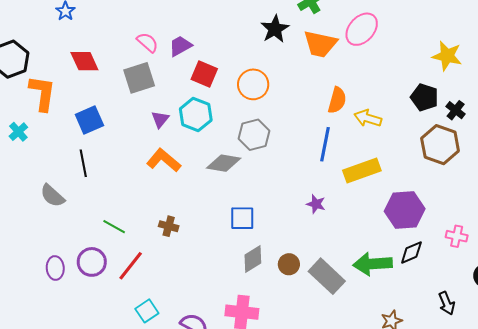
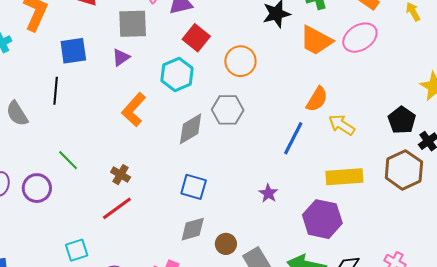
purple triangle: (160, 119) -> (121, 57), moved
orange L-shape: (164, 160) -> (134, 110), turned -104
gray diamond: (224, 163) -> (191, 129), turned -56
yellow rectangle: (362, 170) -> (344, 177), moved
purple hexagon: (405, 210) -> (322, 219), moved
red line: (131, 266) -> (117, 208), moved

